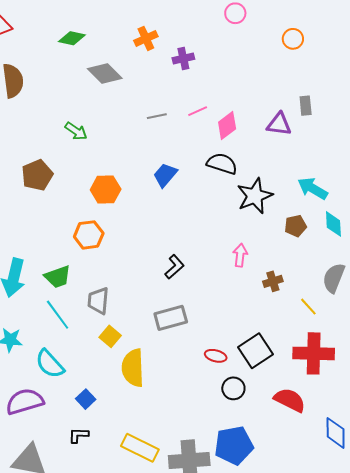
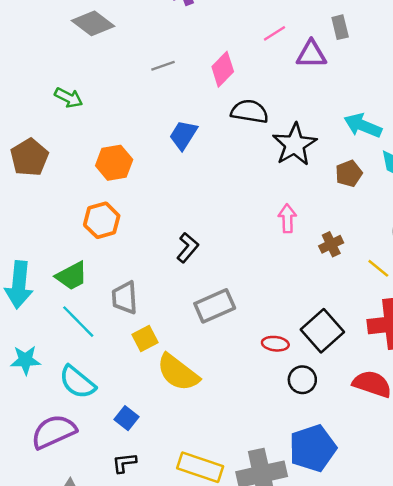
pink line: (198, 111) -> (275, 33), moved
pink diamond: (227, 125) -> (223, 69), moved
black L-shape: (174, 267) -> (188, 248), moved
yellow square: (110, 336) -> (145, 339), turned 30
yellow semicircle: (133, 368) -> (178, 372), turned -42

